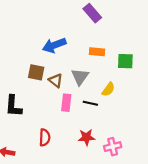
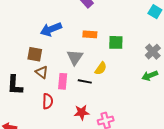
brown triangle: (56, 81) -> (42, 72), moved
red semicircle: (45, 137) -> (48, 101), moved

